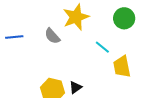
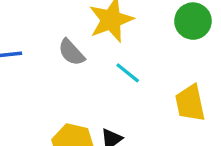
cyan line: (102, 47) -> (128, 73), moved

